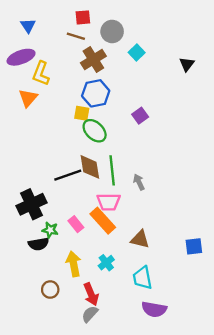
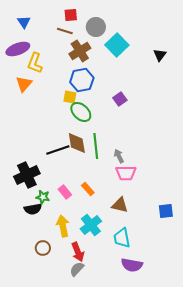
cyan square: (137, 53) -> (117, 45), size x1.6
pink trapezoid: (109, 202) -> (126, 173), moved
orange rectangle: (103, 221) -> (88, 189), size x0.6
cyan cross: (106, 263) -> (91, 225), size x1.5

